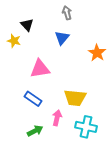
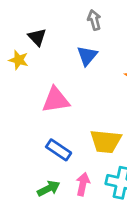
blue rectangle: (33, 99) -> (59, 150), moved
pink arrow: (57, 118) -> (83, 184), moved

